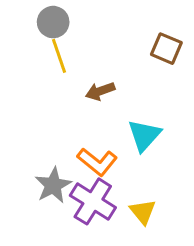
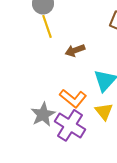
yellow triangle: (143, 212) -> (104, 111), moved

